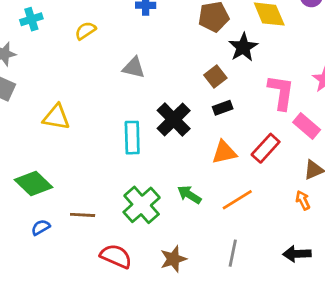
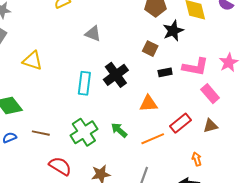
brown square: (215, 76) -> (150, 49), turned -35
pink L-shape: (281, 92) -> (195, 67), turned 84
black rectangle: (223, 108) -> (165, 72), moved
red rectangle: (266, 148) -> (180, 123), moved
orange arrow: (303, 200) -> (197, 159), moved

